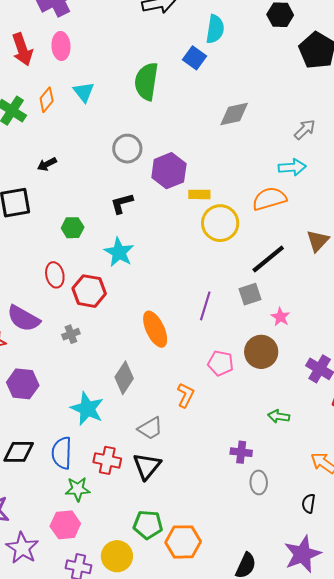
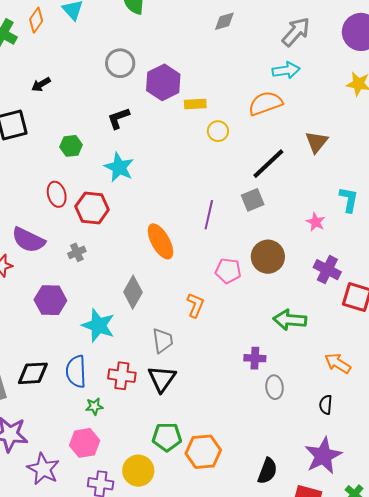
gray diamond: (234, 114) -> (224, 21), size x0.7
gray arrow: (305, 129) -> (296, 32), size x1.4
yellow circle: (220, 223) -> (218, 131), size x0.6
pink star: (280, 317) -> (316, 222), moved
purple hexagon: (23, 384) -> (50, 300), moved
green arrow: (279, 416) -> (290, 320), size x1.5
gray trapezoid: (150, 428) -> (163, 341), turned -64
green star: (78, 489) -> (94, 406), size x0.7

